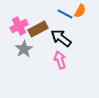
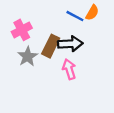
brown rectangle: (38, 29) -> (51, 46), moved, turned -36
black arrow: (61, 38) -> (70, 44), turned 140

